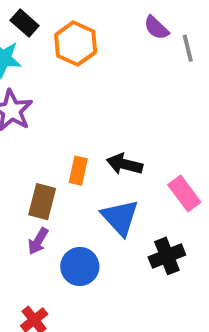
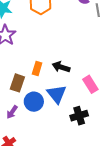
purple arrow: (38, 241) -> (12, 112), moved
blue circle: (80, 266) -> (34, 102), moved

